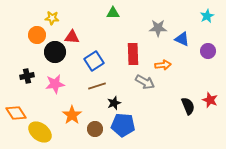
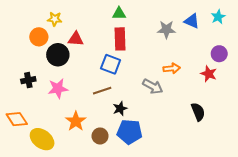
blue triangle: (182, 39) -> (192, 21), moved
red rectangle: (133, 54) -> (120, 39), moved
blue square: (94, 61) -> (111, 64), moved, turned -36
red star: (210, 100) -> (209, 74), moved

